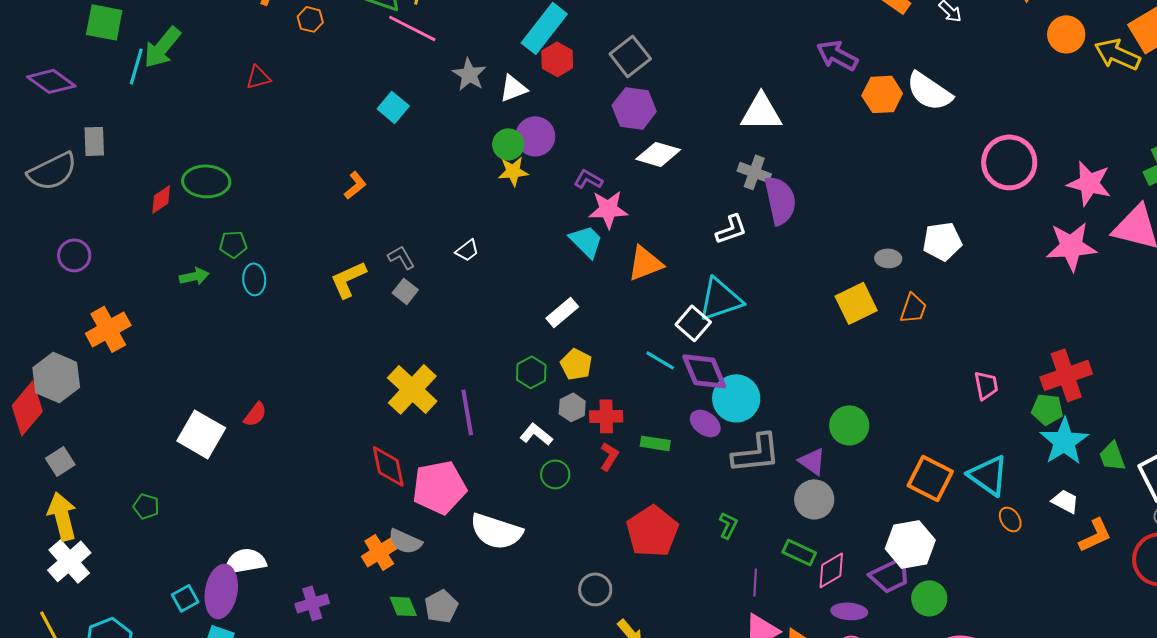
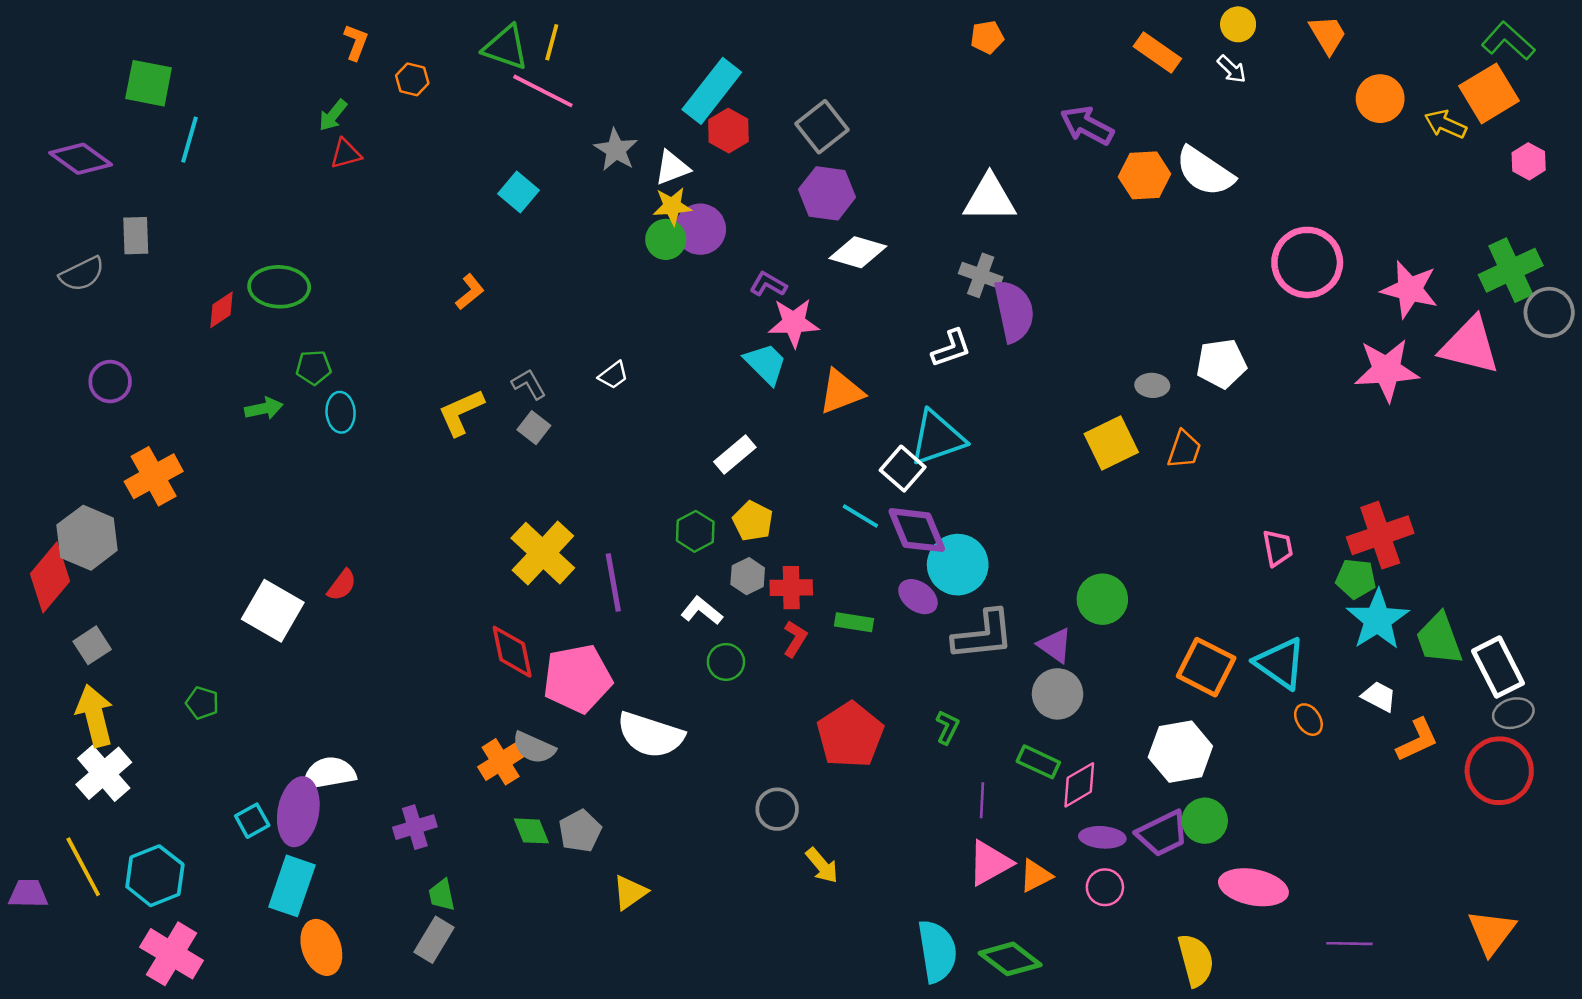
green arrow: (162, 47) -> (333, 115), moved, size x0.6
yellow arrow: (1117, 54) -> (1445, 124), size x0.7
gray semicircle: (52, 171) -> (82, 274), size x0.7
yellow star: (513, 171) -> (672, 206), moved
green trapezoid: (1112, 456) -> (1439, 639), size x1.4
purple trapezoid: (890, 575) -> (1163, 833), moved

